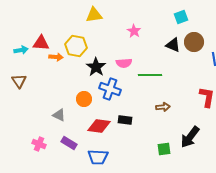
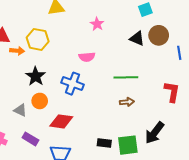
black star: (96, 67) -> (36, 76), moved
green line: (150, 75) -> (126, 77), moved
orange circle: (84, 99) -> (40, 101), moved
black rectangle: (125, 120) -> (104, 143), moved
green square: (164, 149) -> (128, 145), size x1.5

